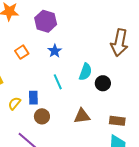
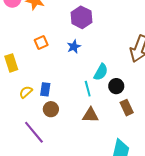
purple hexagon: (46, 21) -> (81, 17), moved
cyan line: (58, 82) -> (88, 89), moved
brown rectangle: (117, 121) -> (127, 108), moved, turned 49

